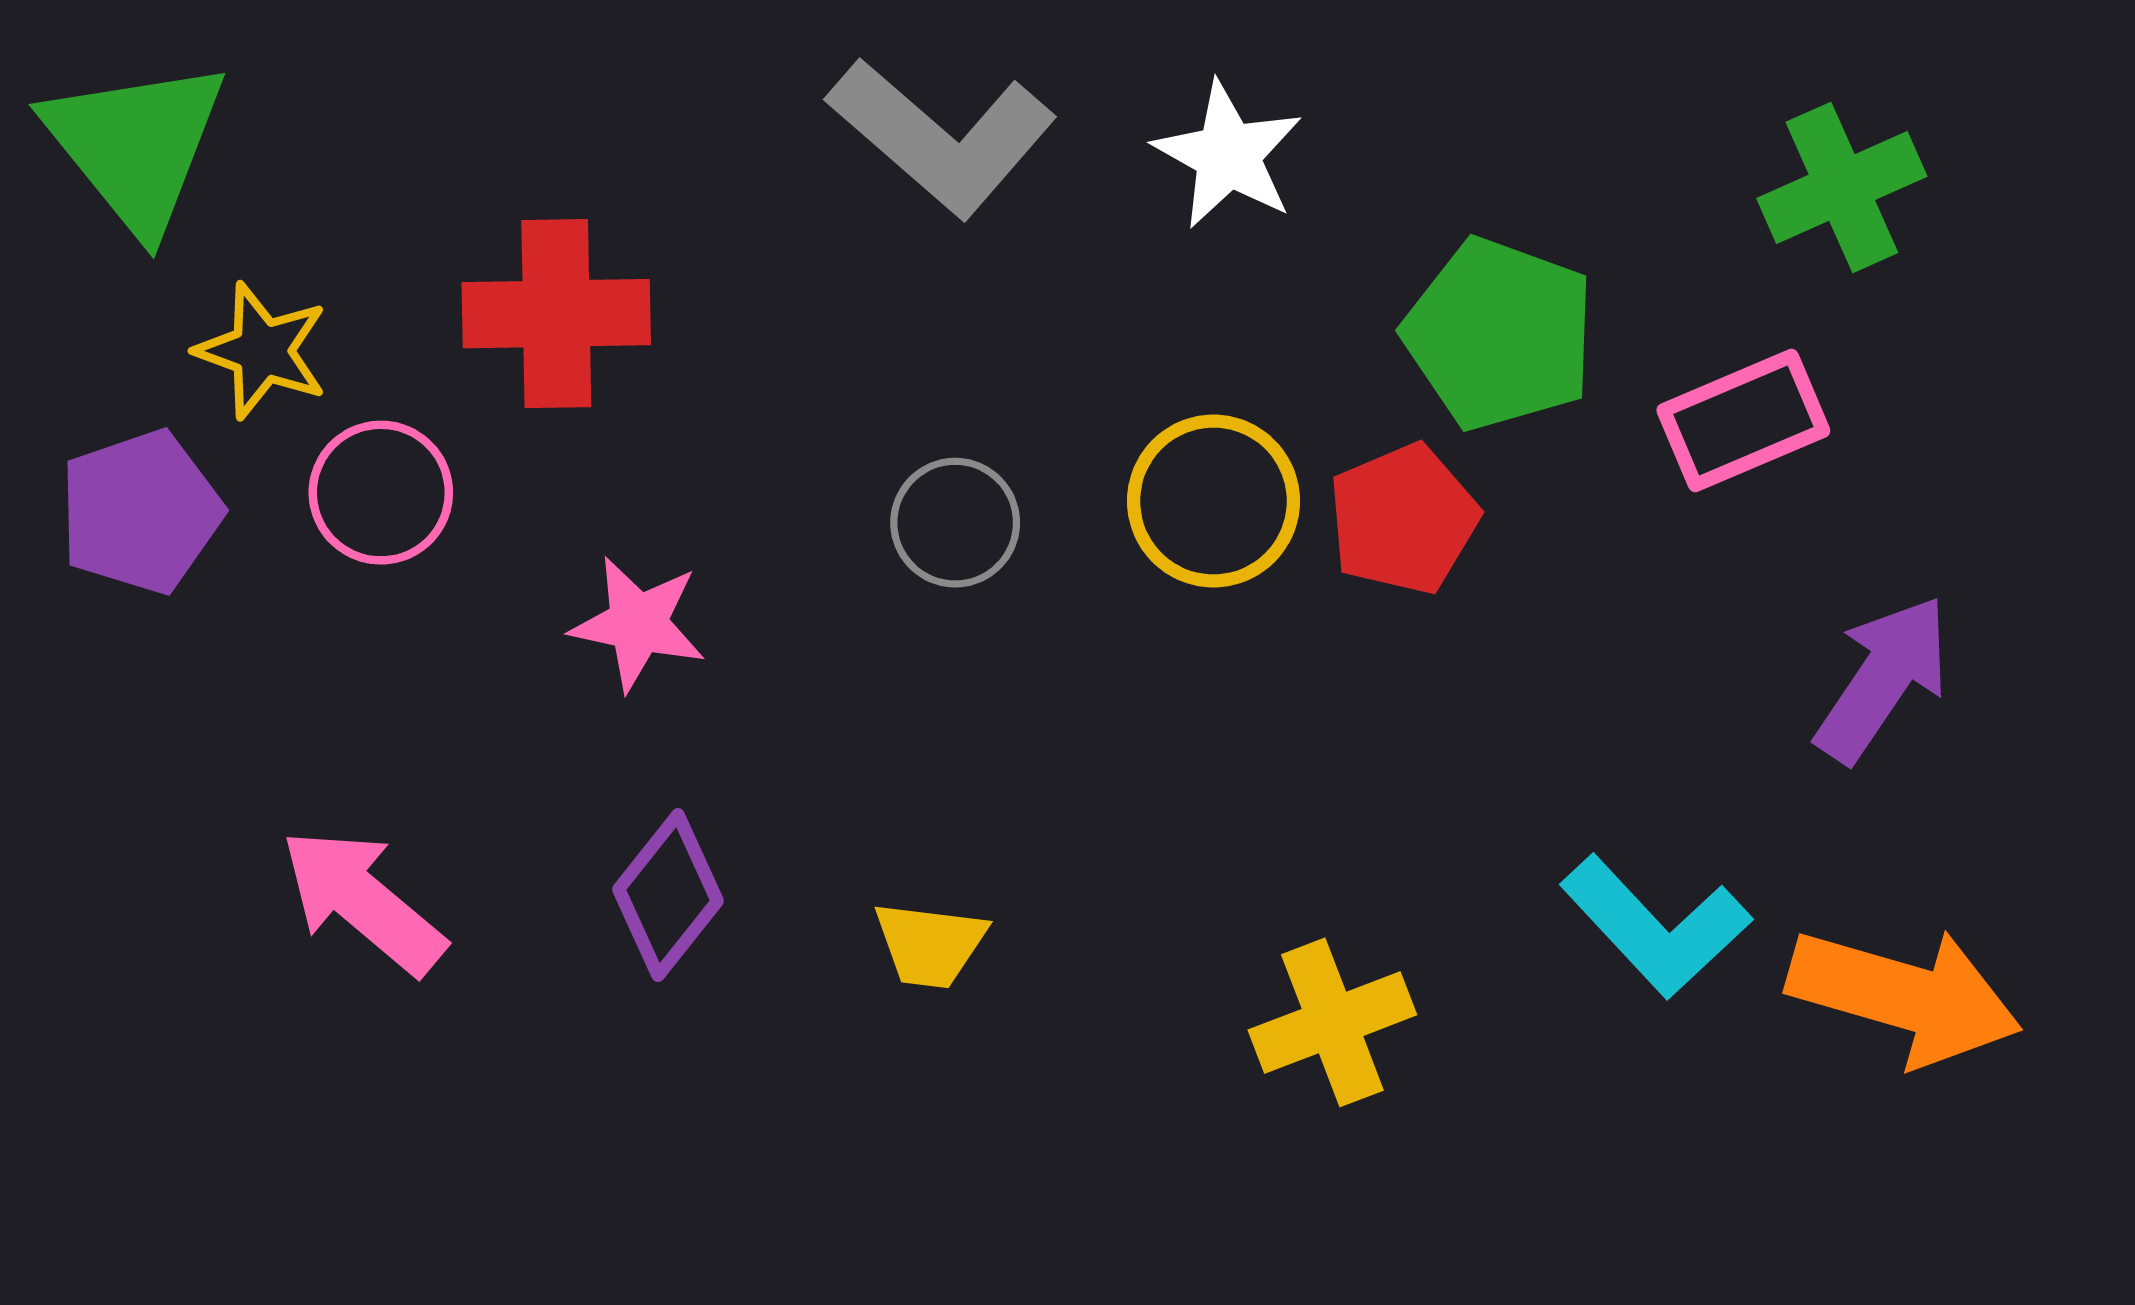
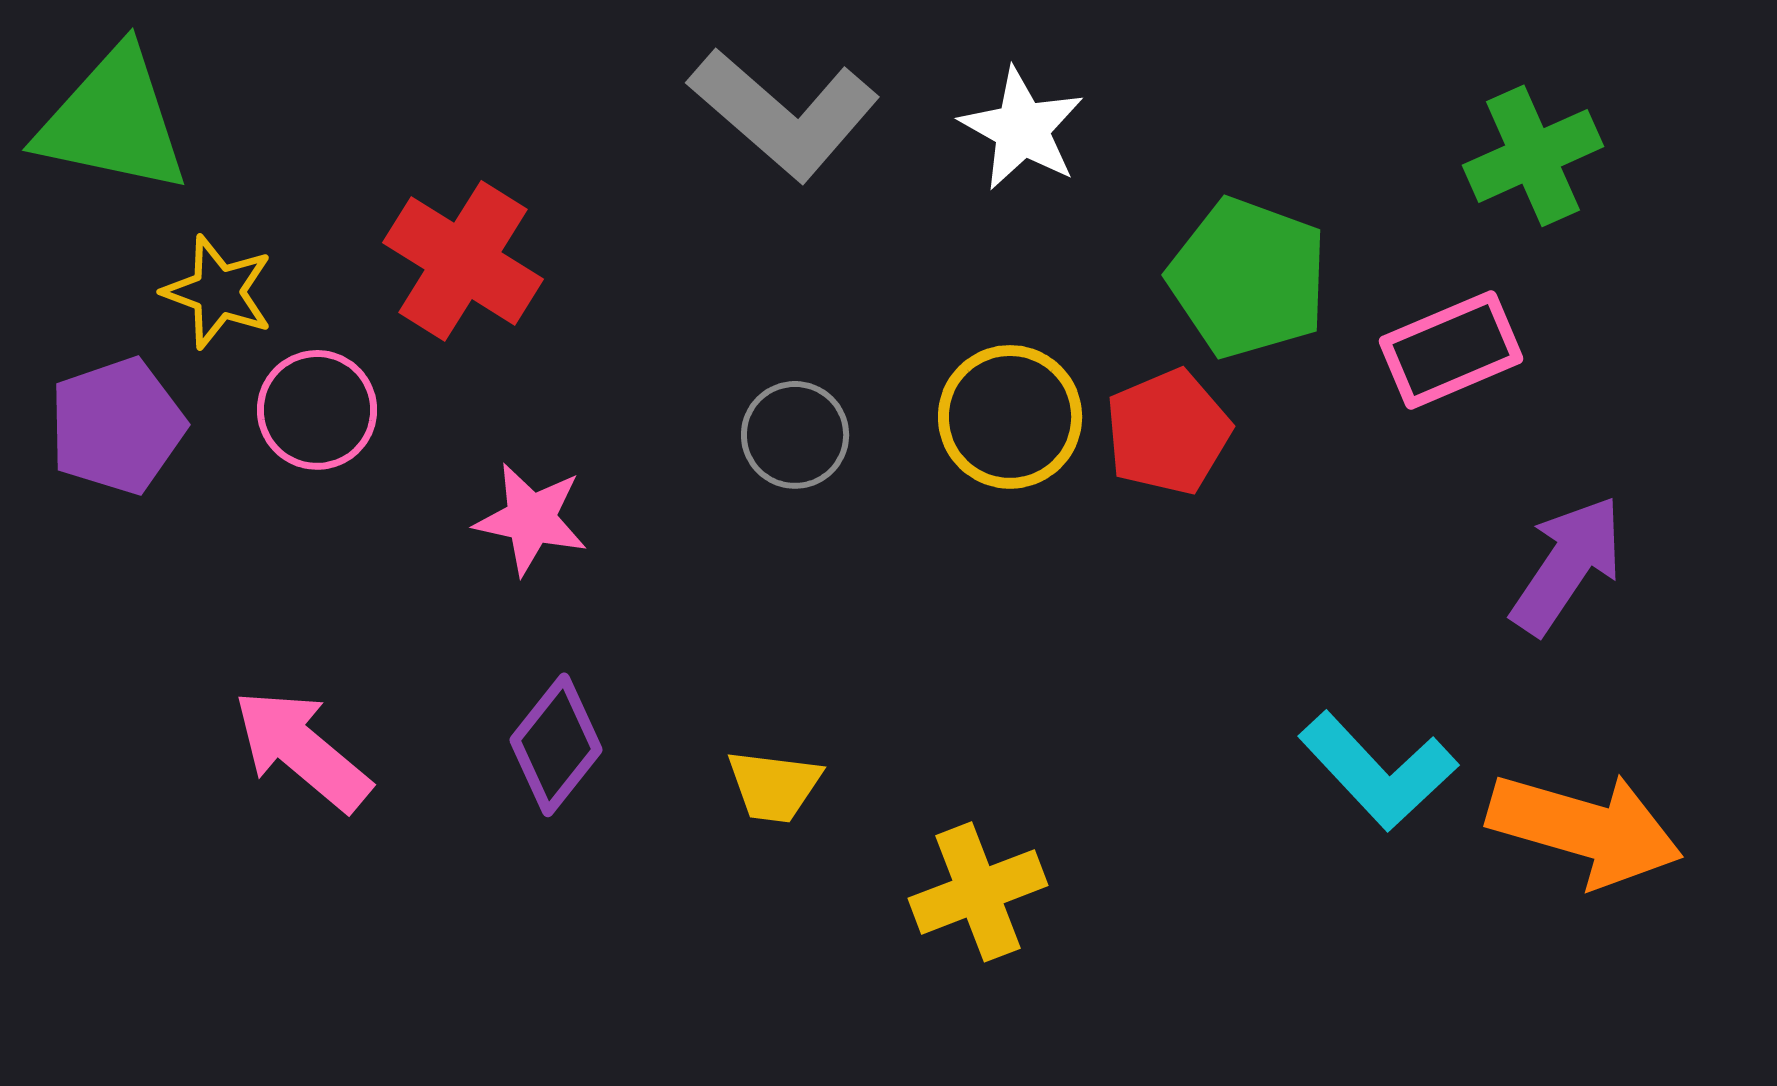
green triangle: (136, 145) -> (113, 121), turned -39
red cross: (556, 314) -> (463, 261), turned 33
yellow cross: (1332, 1022) -> (978, 892), moved

